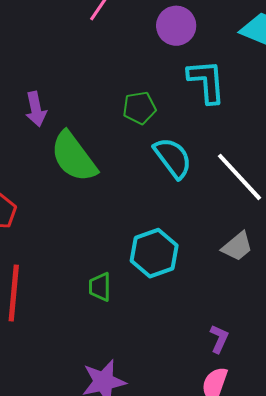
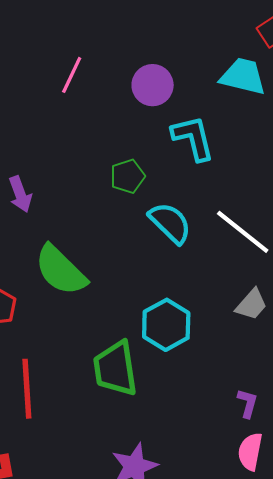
green semicircle: (74, 157) -> (61, 270), moved
green trapezoid: (100, 287) -> (115, 368), size x1.8

